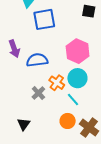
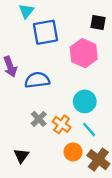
pink hexagon: (78, 51) -> (84, 53), moved
orange cross: (57, 83) -> (62, 124), moved
cyan line: (73, 100) -> (89, 130), moved

